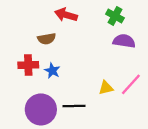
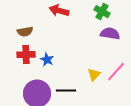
brown semicircle: (47, 39) -> (25, 32), moved
yellow triangle: (106, 88) -> (94, 75), turned -32

